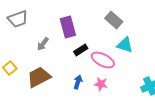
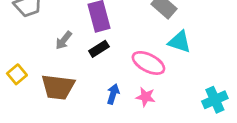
black rectangle: (81, 50) -> (99, 49), moved
brown trapezoid: (39, 77) -> (58, 87), turned -145

